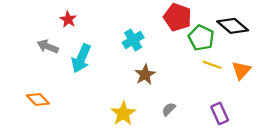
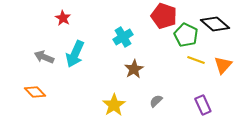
gray arrow: (48, 46) -> (44, 57), moved

